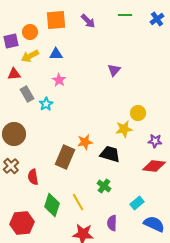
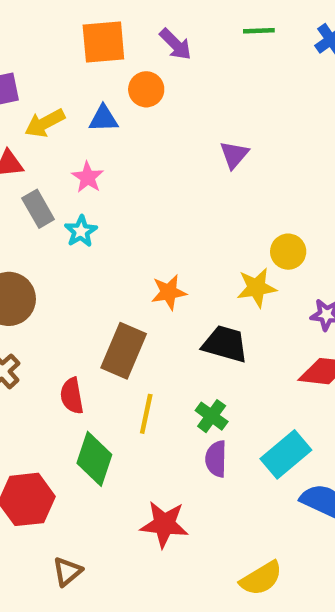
orange circle: (30, 32) -> (146, 89), moved
pink star: (59, 80) -> (88, 177), moved
orange star: (85, 142) -> (169, 292), moved
red semicircle: (33, 177) -> (72, 396), moved
yellow line: (78, 202) -> (146, 414), moved, turned 42
cyan rectangle: (137, 203) -> (286, 454), size x1.5
purple semicircle: (112, 223) -> (216, 459), moved

